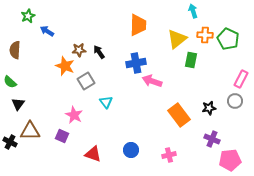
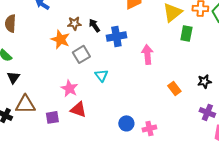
blue cross: (136, 63) -> (116, 36), moved
pink arrow: (152, 81) -> (147, 54), turned 66
orange rectangle: (179, 115) -> (174, 88), size x0.6
purple square: (62, 136) -> (52, 117), moved, turned -32
red triangle: (93, 154) -> (78, 109), moved
pink cross: (169, 155) -> (149, 128), moved

